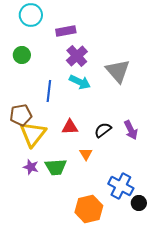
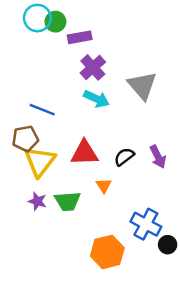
green circle: (22, 55) -> (55, 22), moved
blue line: (49, 91) -> (42, 110), moved, turned -75
red triangle: (70, 127) -> (84, 153), size x1.4

